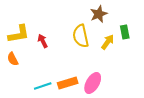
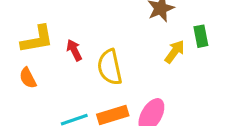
yellow semicircle: (81, 36) -> (110, 67), moved

